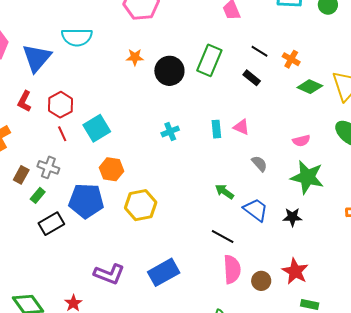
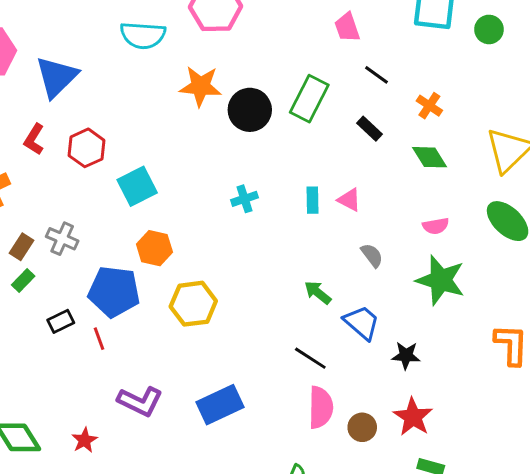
cyan semicircle: (77, 37) -> (143, 35), moved
black line: (259, 51) -> (376, 75), moved
orange star: (135, 57) -> (200, 86), size x1.6
green diamond: (310, 87) -> (430, 157), moved, turned 30
red line: (62, 134) -> (99, 339), moved
green rectangle: (38, 195) -> (23, 281), moved
black star: (292, 217) -> (406, 356), moved
black rectangle: (51, 224) -> (61, 321), size x0.7

